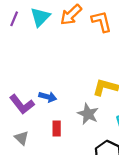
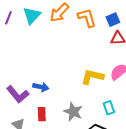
gray star: (88, 114) -> (73, 112), moved
red rectangle: (57, 128) -> (42, 114), moved

